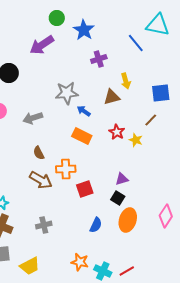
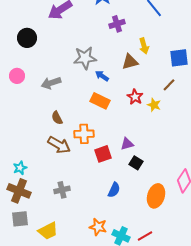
purple triangle: (122, 179) -> (127, 144), moved
orange ellipse: (128, 220) -> (156, 196), moved

